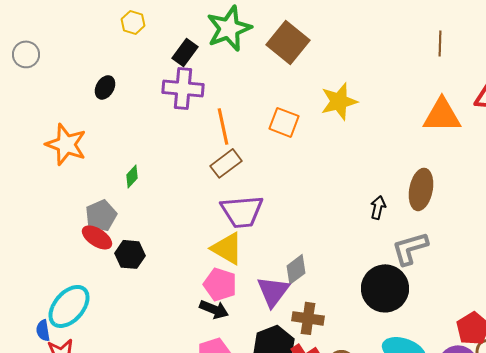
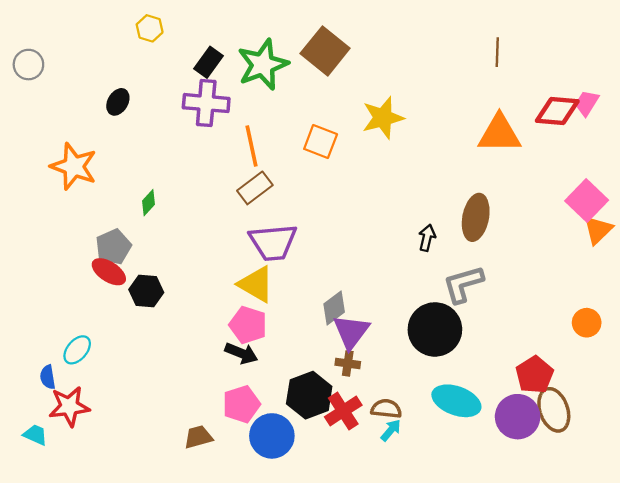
green star: (229, 28) -> (263, 65), moved
purple triangle: (273, 291) -> (351, 332), moved
cyan ellipse: (69, 306) -> (77, 350), size x0.6
brown cross: (308, 318) -> (348, 363), size x0.7

